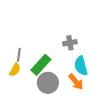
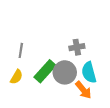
gray line: (19, 55) -> (21, 50), moved
gray circle: (48, 83) -> (65, 72), moved

